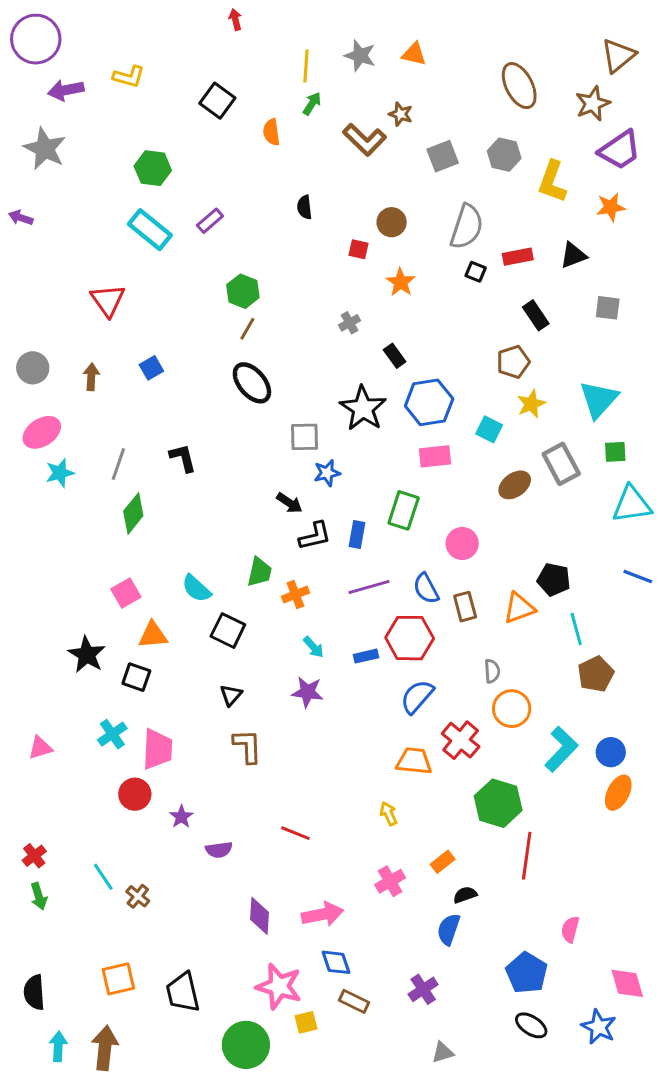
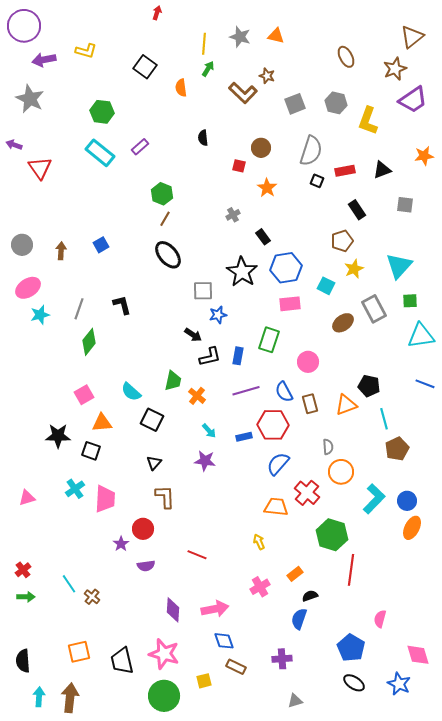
red arrow: (235, 20) -> (157, 13), turned 32
brown ellipse: (519, 86) -> (346, 57), size x0.7
orange star: (611, 207) -> (424, 156), moved
red triangle: (108, 300) -> (40, 168), moved
orange cross: (295, 595) -> (197, 396), turned -30
black star: (87, 655) -> (58, 436), turned -30
red circle: (135, 794) -> (143, 529), moved
green arrow: (39, 896) -> (26, 597), turned -72
pink star: (279, 986) -> (164, 654), moved
purple cross: (423, 989) -> (282, 659), turned 30

